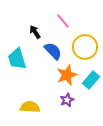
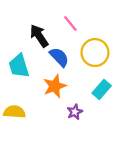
black arrow: (35, 32) -> (39, 36), size x1.5
orange star: (67, 75) -> (55, 86), moved
yellow semicircle: (30, 107) -> (14, 112), moved

